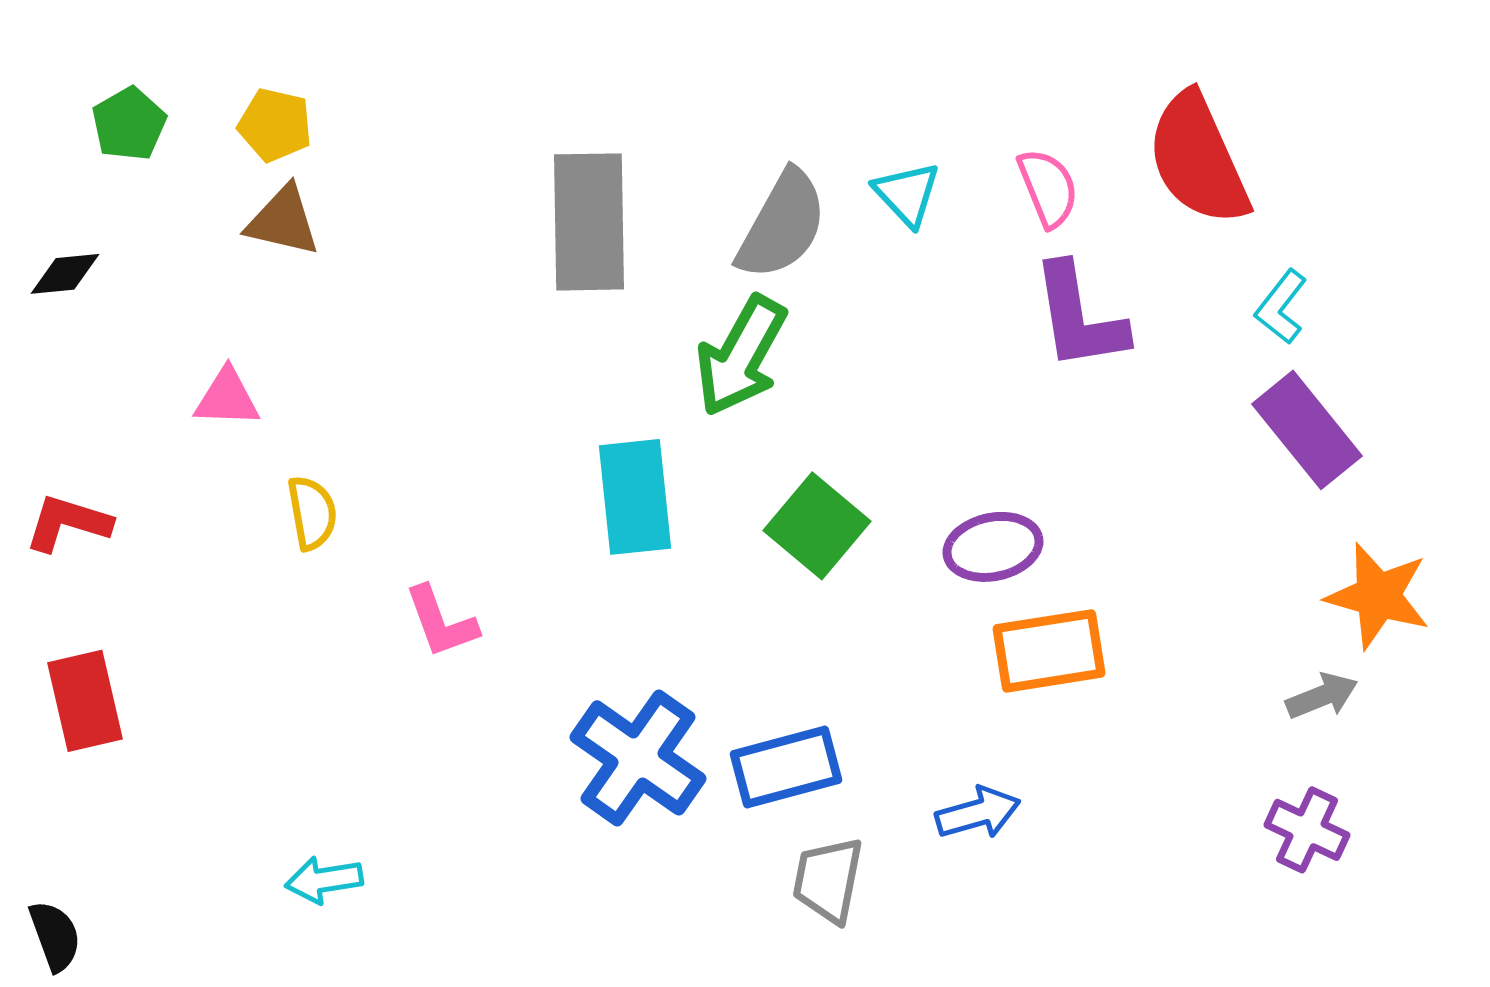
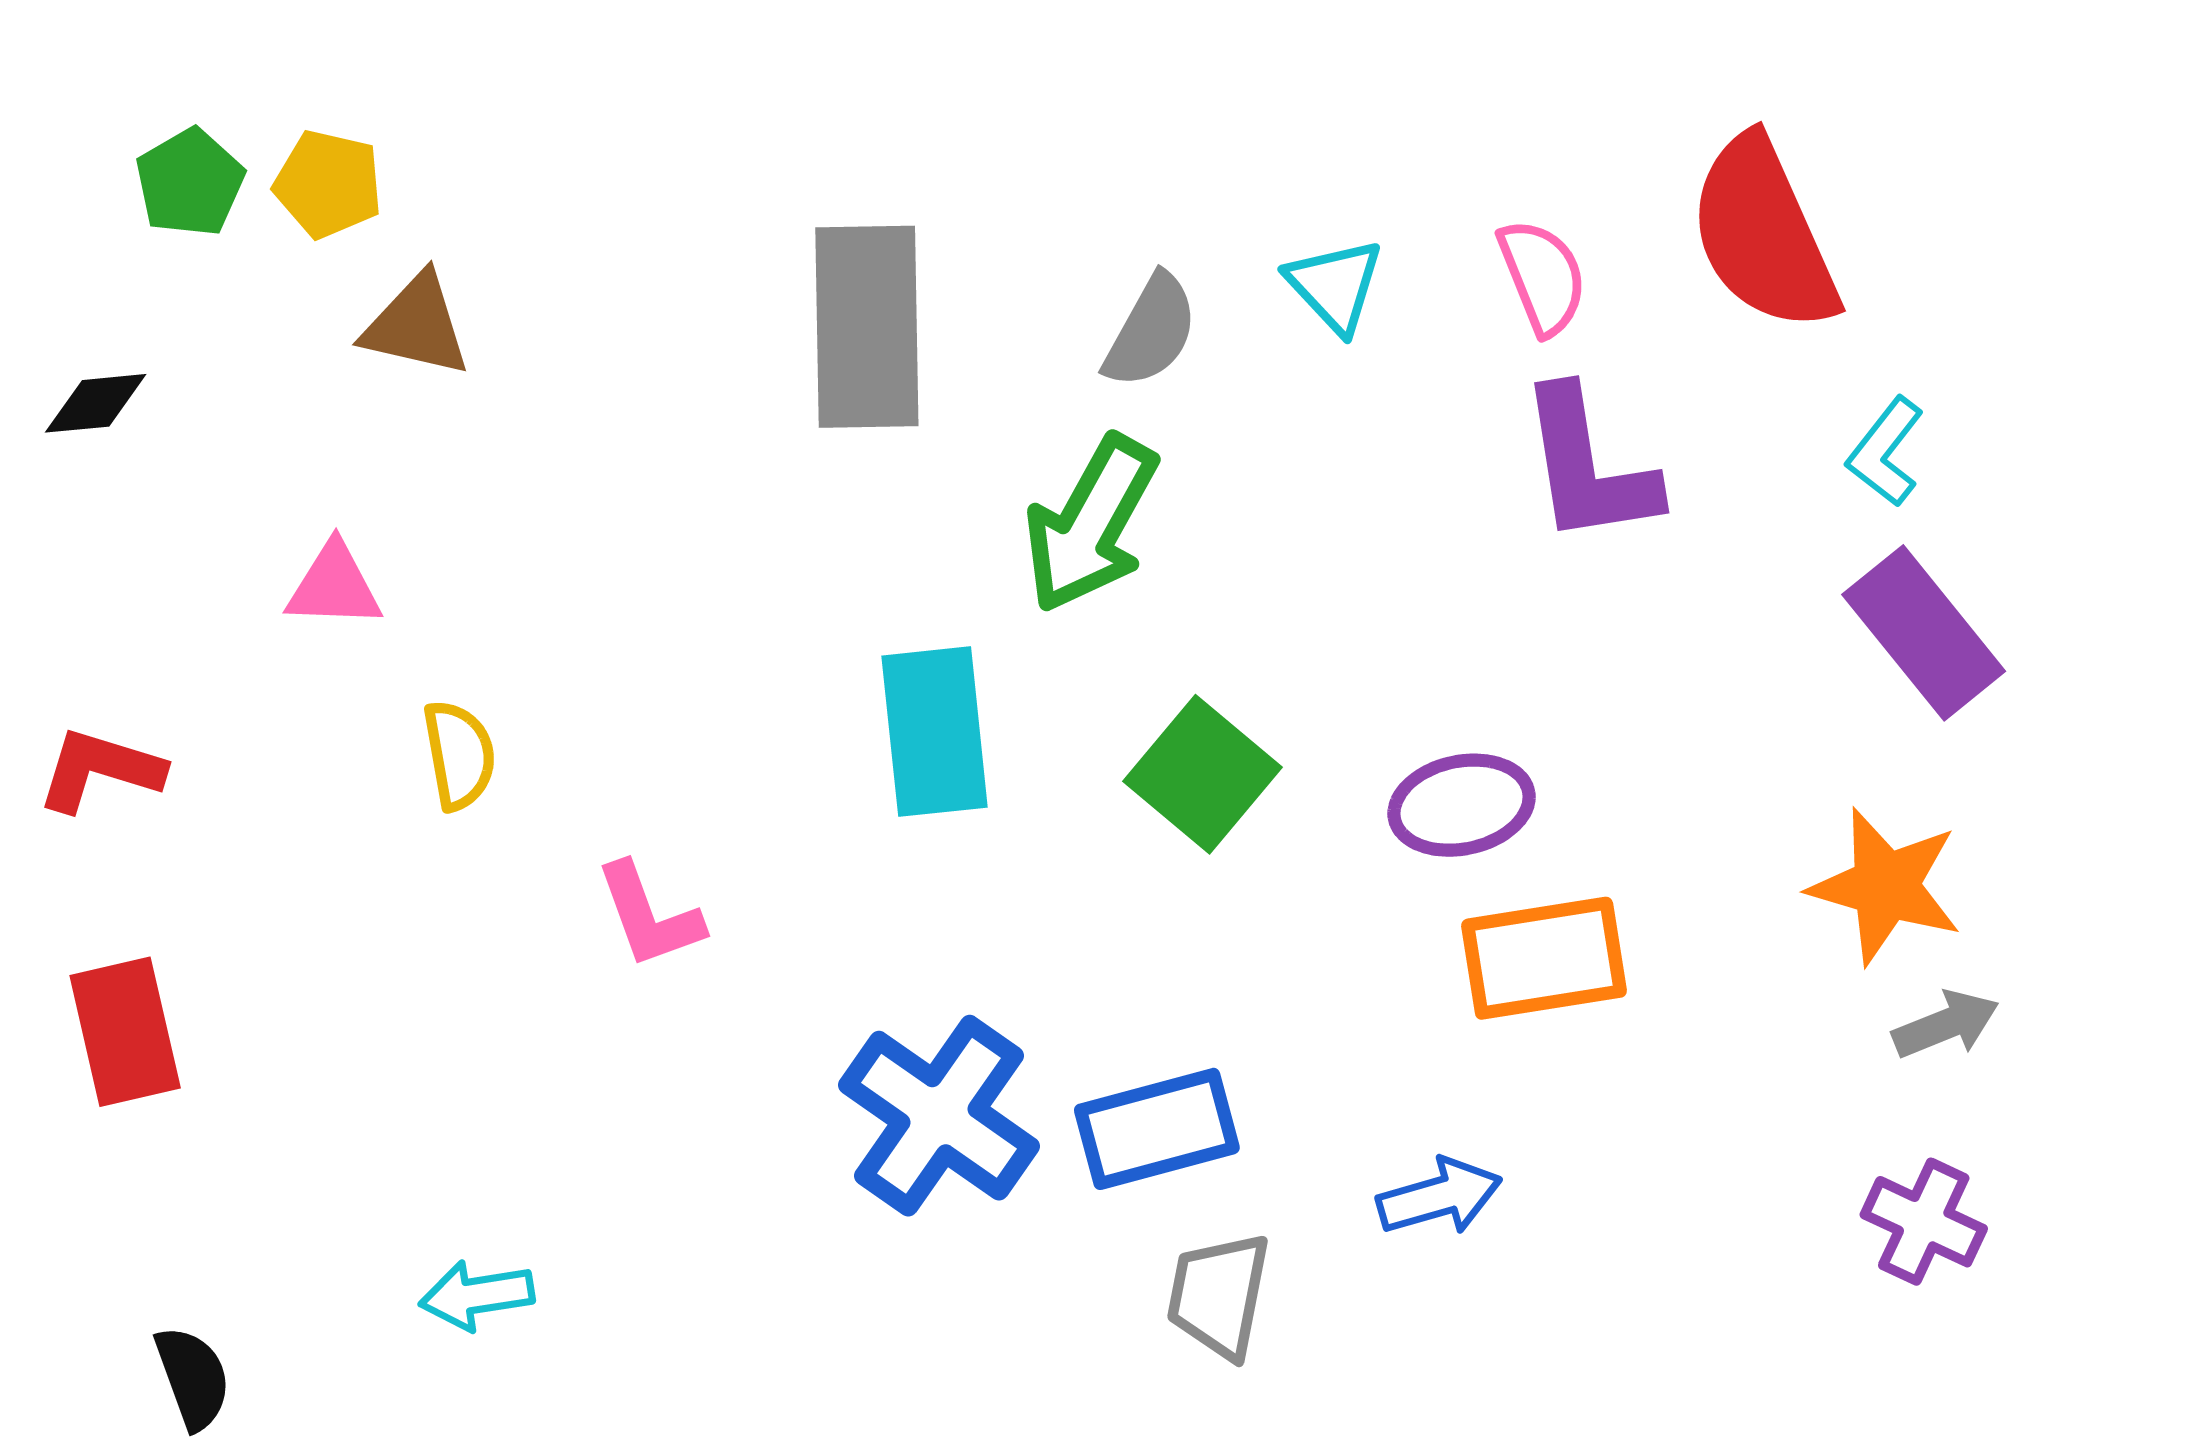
yellow pentagon: (275, 125) -> (328, 184), moved
gray semicircle: (782, 225) -> (1151, 331), size x0.7
orange star: (1378, 596) -> (1885, 886), moved
black semicircle: (55, 936) -> (193, 1378), moved

